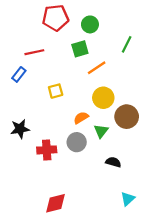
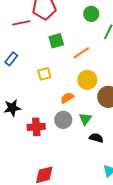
green circle: (90, 24) -> (91, 14), moved
green square: (80, 49) -> (56, 41), moved
red line: (34, 52) -> (21, 23), moved
green triangle: (101, 131) -> (85, 119), moved

